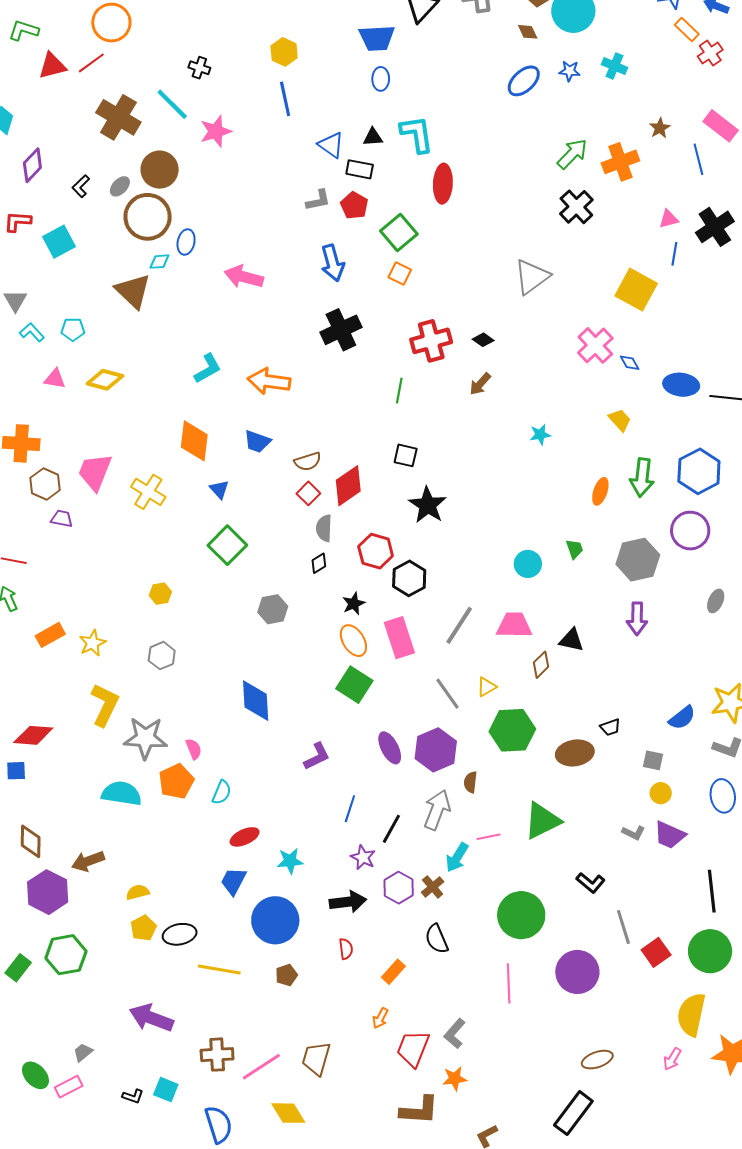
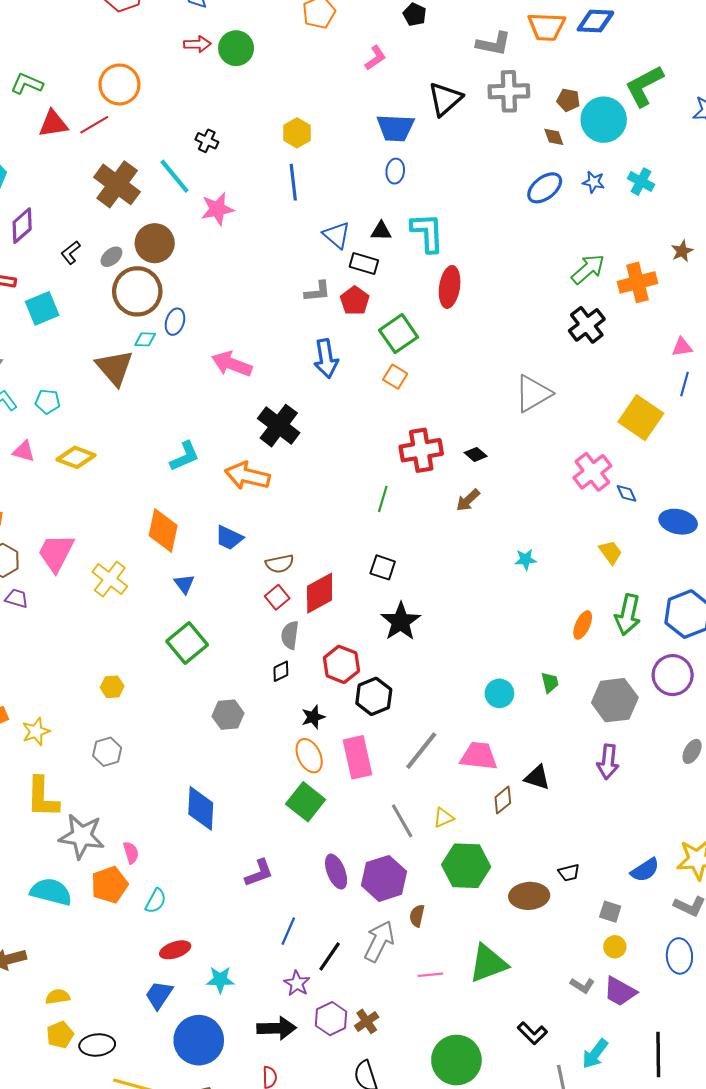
black cross: (341, 330) -> (279, 426), moved, turned -33
yellow L-shape: (105, 705) -> (42, 797), turned 150
cyan arrow: (457, 857) -> (595, 1054), moved

